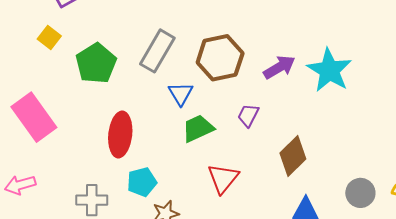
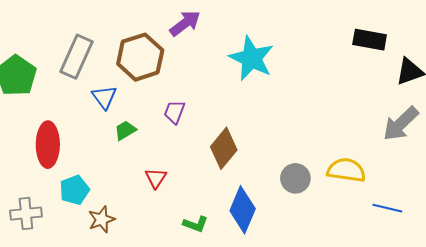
purple arrow: (279, 67) -> (185, 23), moved
green trapezoid: (198, 128) -> (125, 130), size x0.7
red triangle: (223, 178) -> (156, 178), size x0.7

